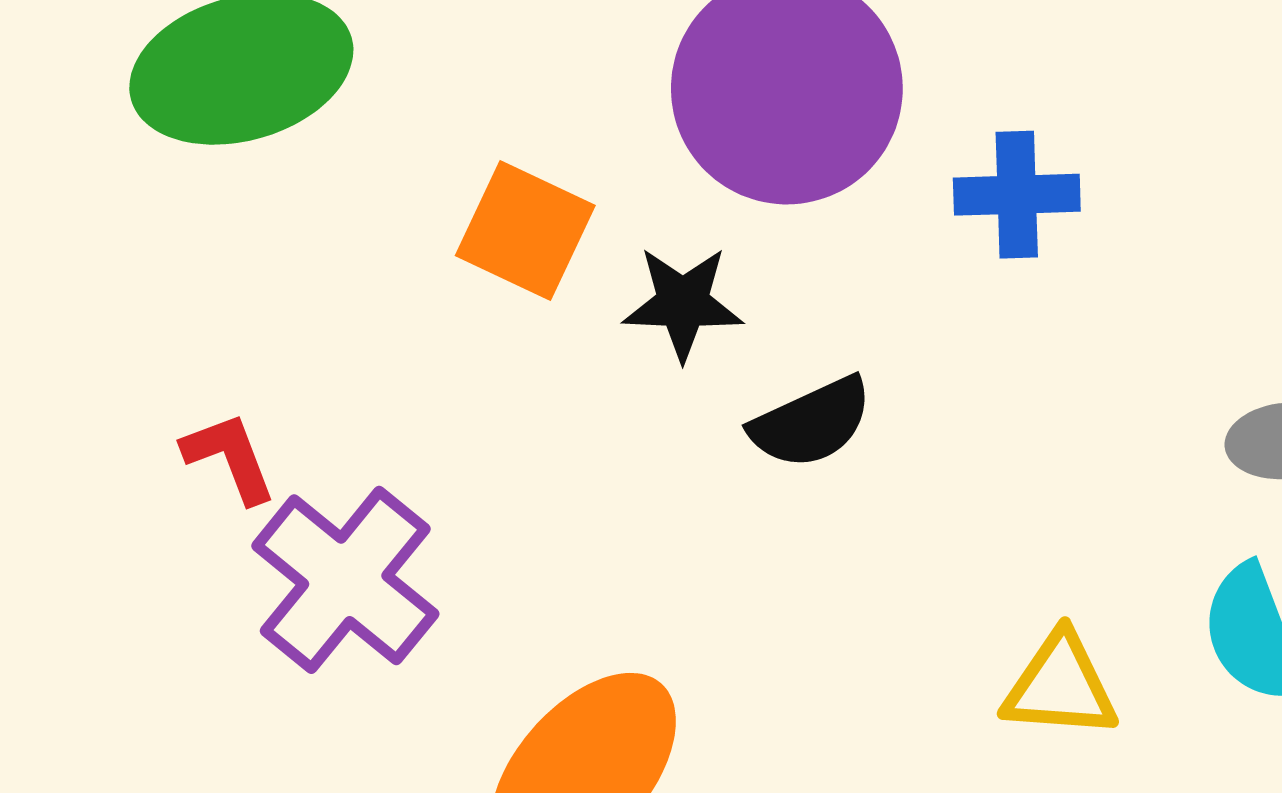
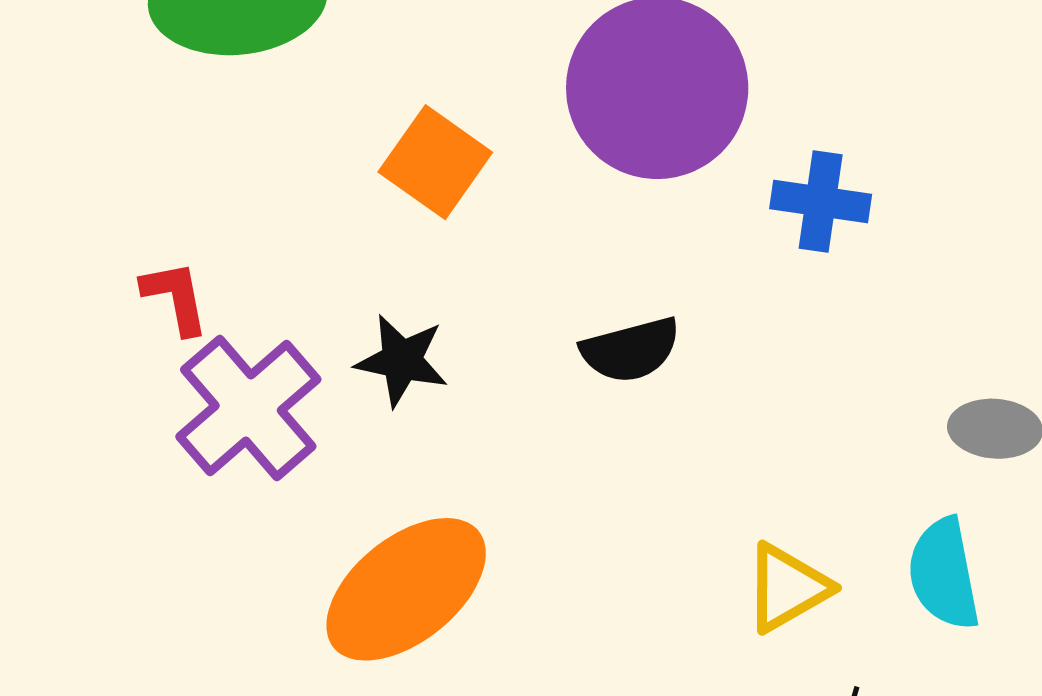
black star: (683, 303) -> (402, 360), moved
yellow triangle: (1060, 686) -> (787, 588), turned -44

